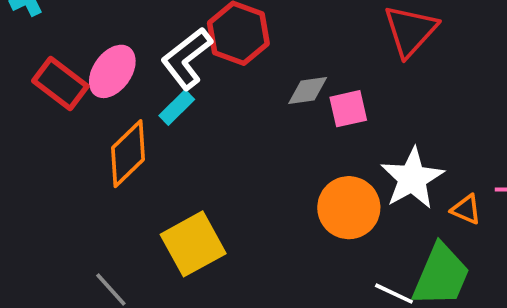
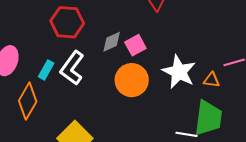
white L-shape: (187, 58) -> (72, 68), moved
orange circle: (349, 208) -> (132, 80), moved

